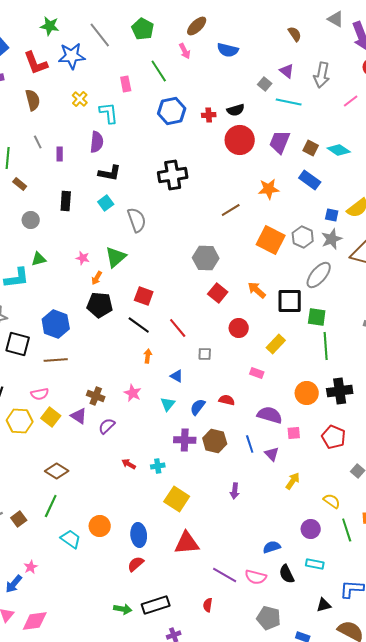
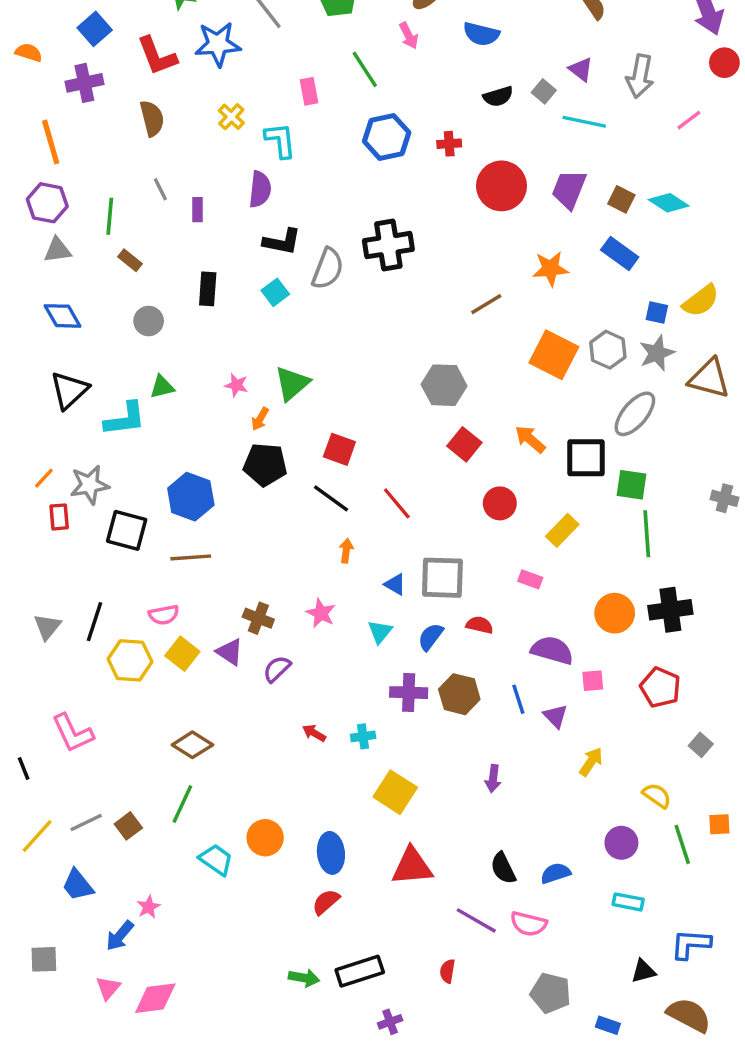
black semicircle: (236, 110) -> (498, 96), moved
gray semicircle: (137, 220) -> (328, 269), moved, turned 40
gray square: (205, 354) -> (442, 578), moved, size x2.0
black semicircle: (287, 574) -> (503, 868), moved

